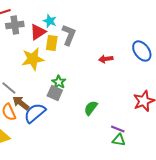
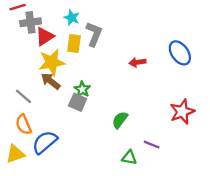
red triangle: (38, 32) -> (45, 36), moved
brown arrow: (21, 103) -> (51, 81), moved
blue semicircle: (35, 113) -> (45, 142), moved
green triangle: (119, 140) -> (129, 157), moved

